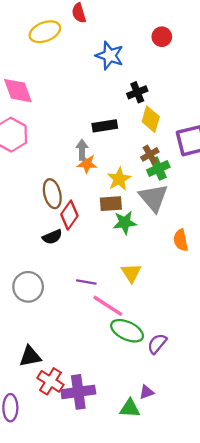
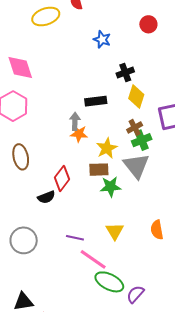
blue star: (110, 56) -> (102, 39), size x0.7
brown ellipse: (52, 194) -> (21, 157), moved
orange semicircle: (181, 240) -> (157, 230), moved

